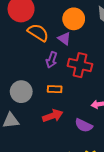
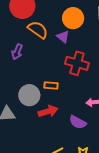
purple arrow: (52, 60) -> (17, 52), moved
gray circle: (21, 92) -> (29, 95), moved

